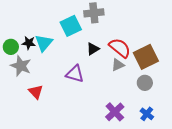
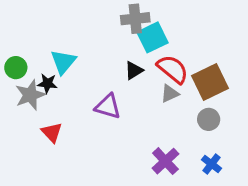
cyan square: (71, 26) -> (152, 37), moved
black star: (29, 43) -> (47, 83), moved
gray star: (21, 66) -> (30, 95), turned 30

